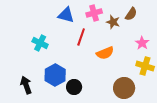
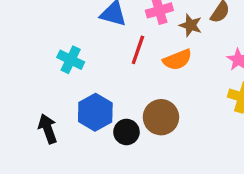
orange semicircle: (105, 53) -> (177, 60), moved
brown circle: (124, 88) -> (161, 117), moved

